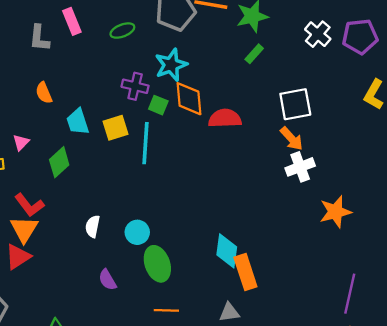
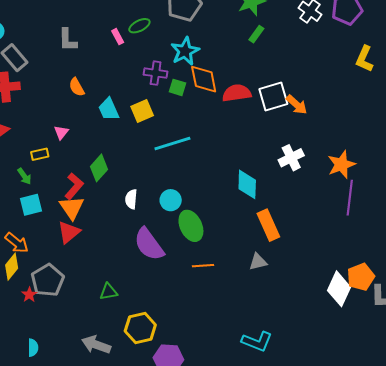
pink rectangle: (72, 21) -> (118, 37), moved, size x0.7
white square: (295, 104) -> (273, 96), moved
cyan line: (145, 143) -> (172, 144), moved, turned 75
green diamond: (59, 162) -> (99, 168), moved
white cross: (300, 167) -> (291, 158), moved
red L-shape: (29, 205) -> (74, 186), turned -96
cyan diamond: (227, 251) -> (247, 184), moved
purple semicircle: (107, 280) -> (149, 244), size x1.8
purple line: (350, 294) -> (350, 198), moved

